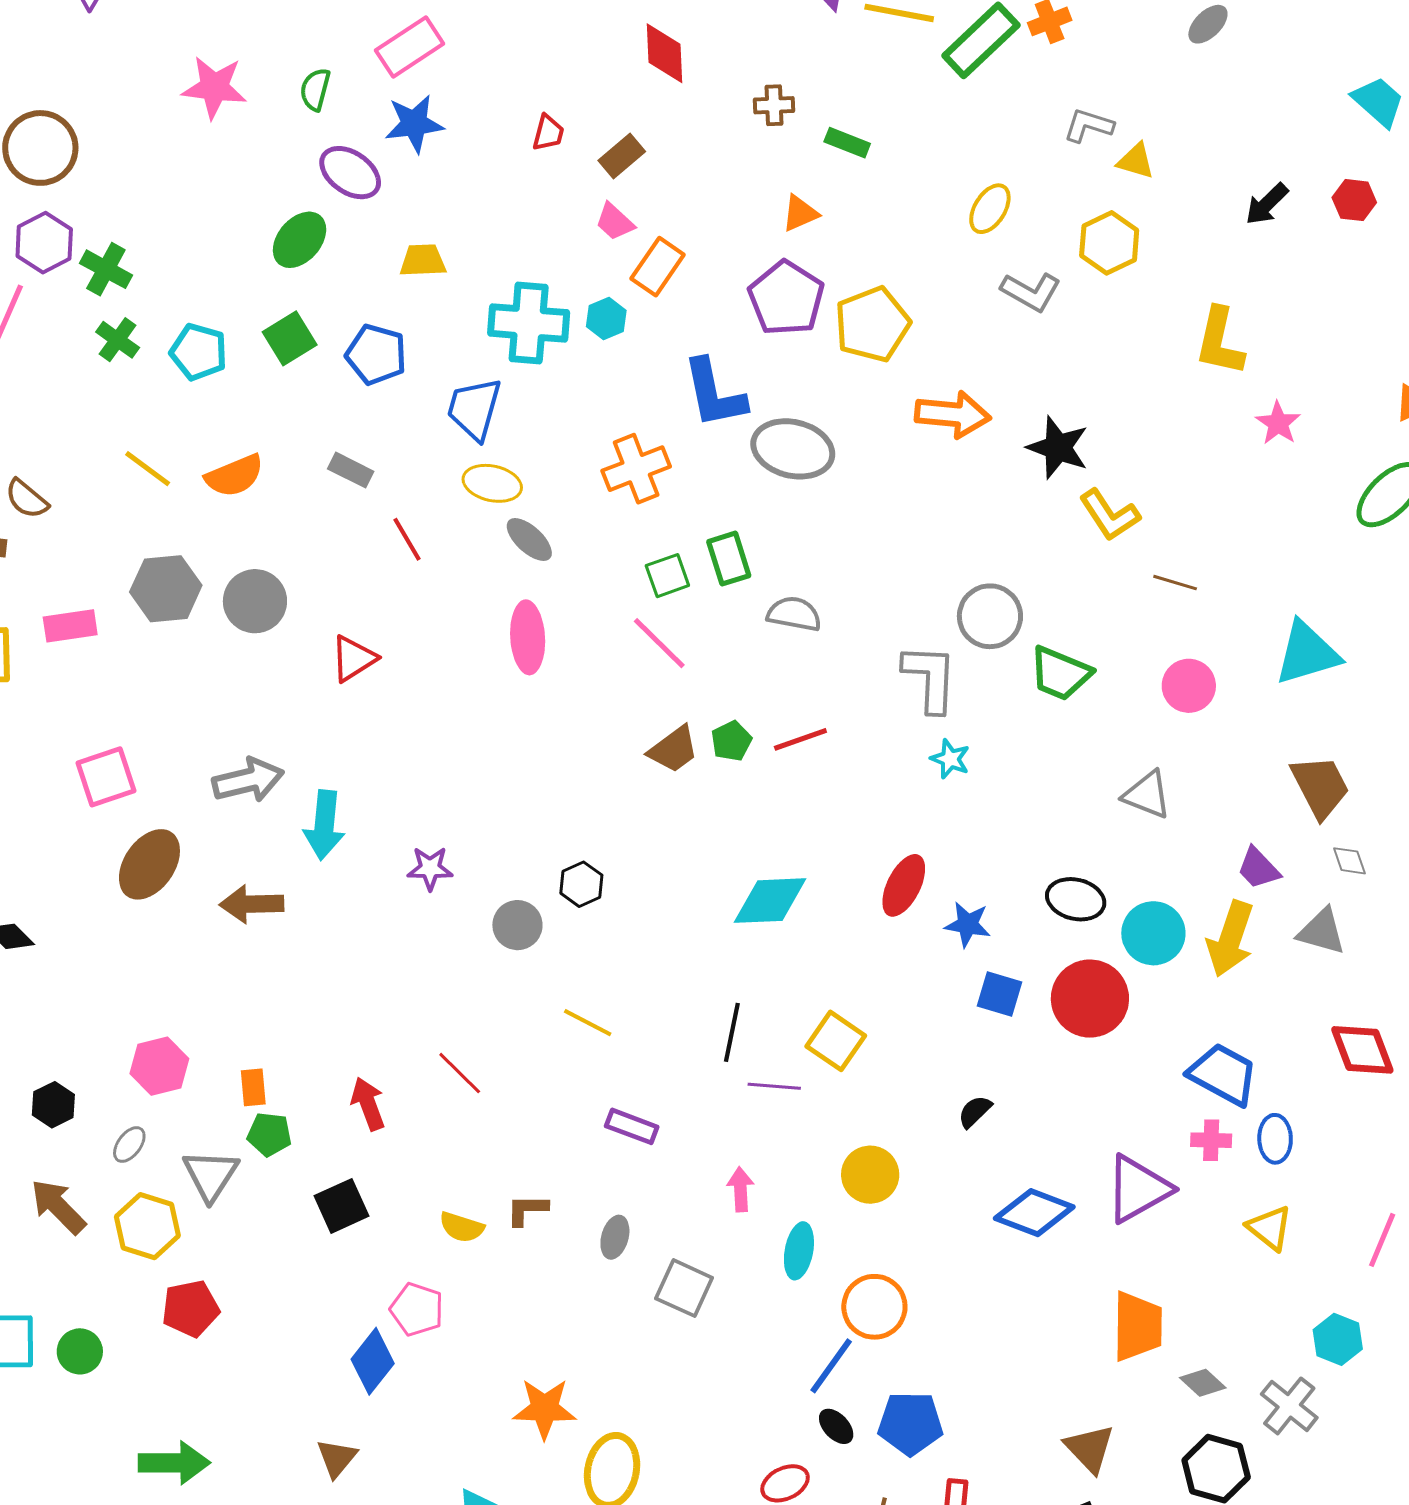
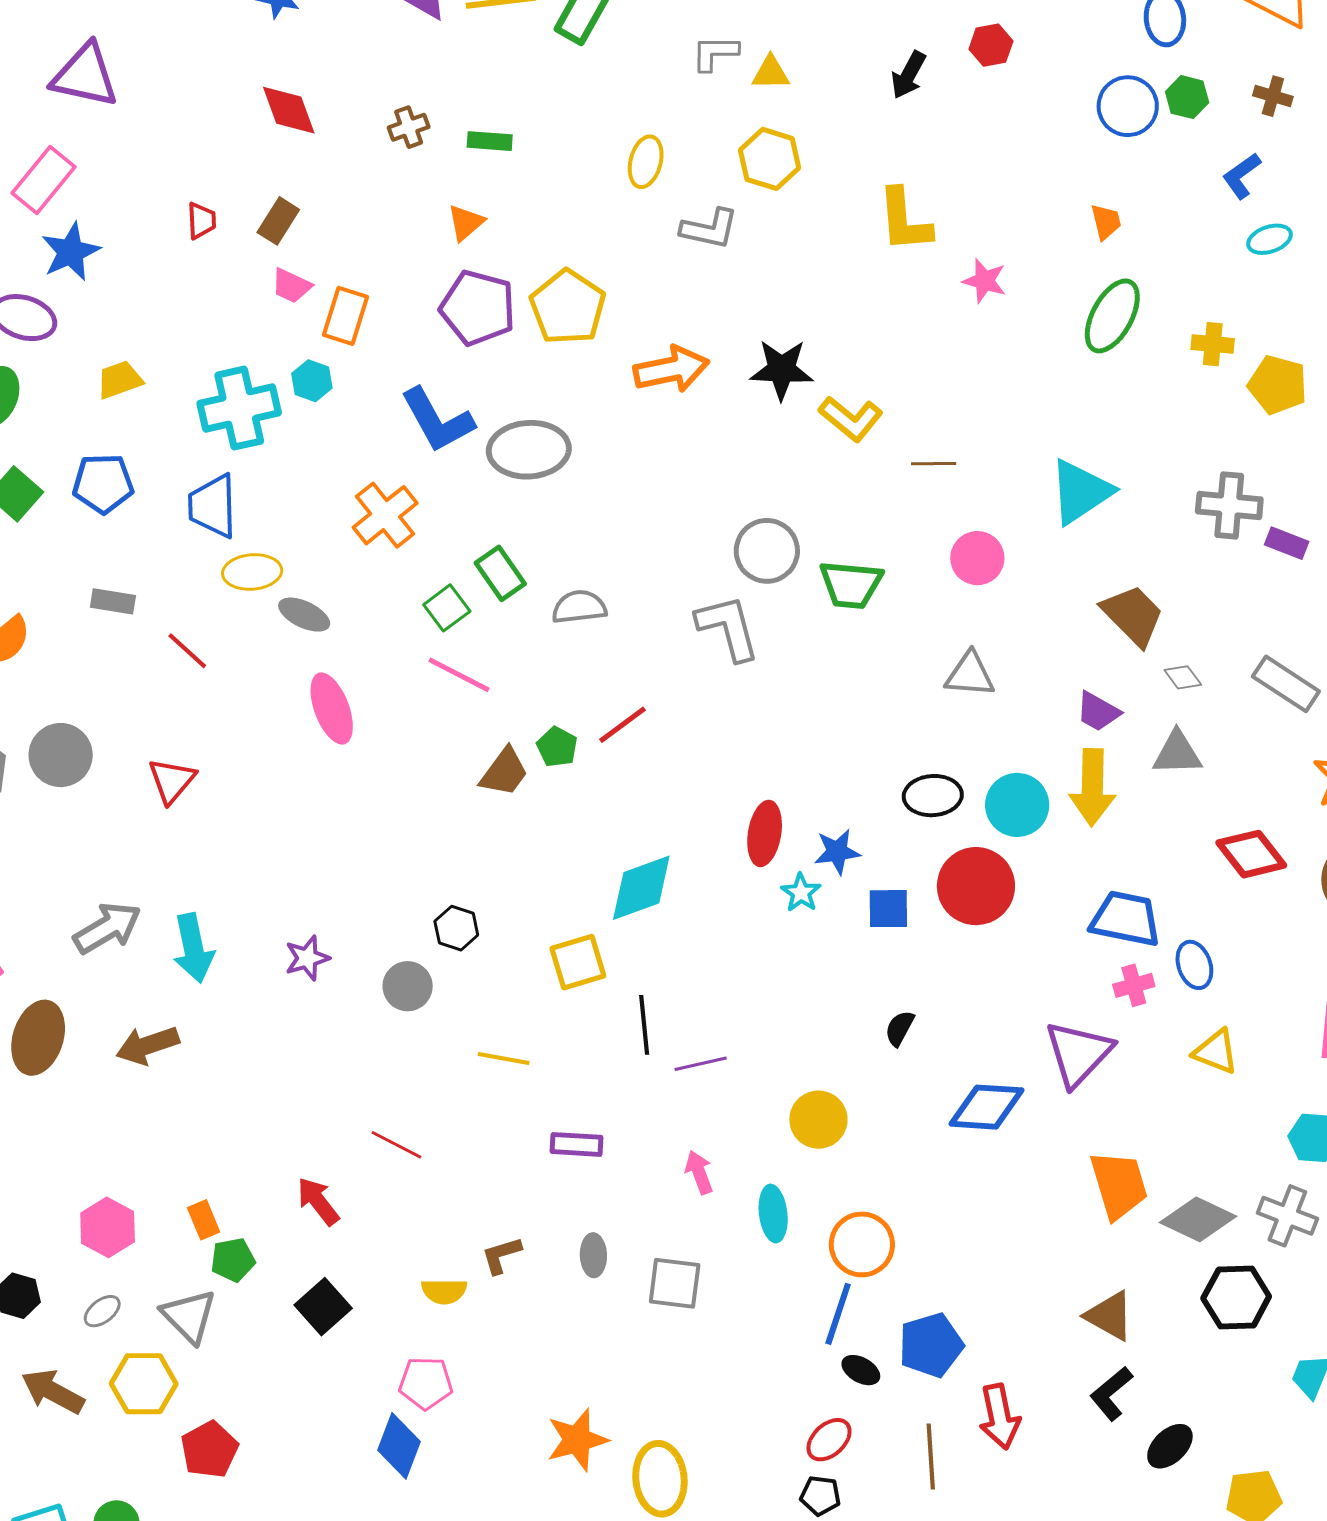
cyan star: (950, 759) -> (801, 893), moved, turned 30
yellow square: (836, 1041) -> (578, 962), moved, turned -34
gray ellipse: (129, 1145) -> (102, 1311), turned 33
gray diamond: (1203, 1383) -> (1198, 1219), size x1.6

